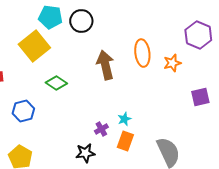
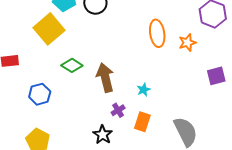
brown arrow: (105, 65) -> (105, 78), moved
cyan star: (124, 119) -> (144, 90), moved
black star: (85, 153) -> (103, 135), turned -30

